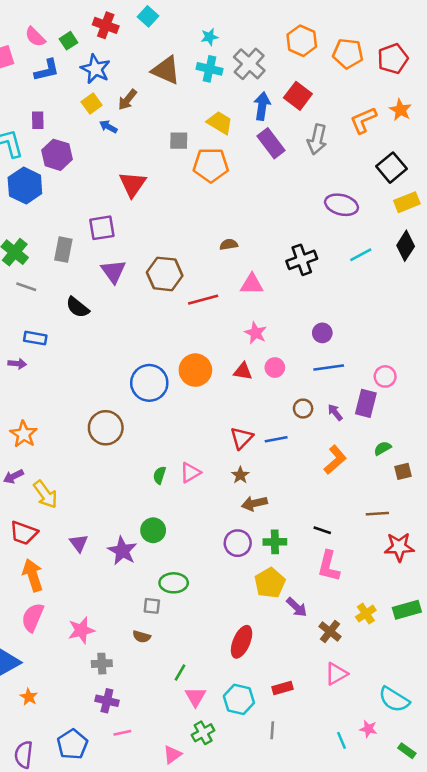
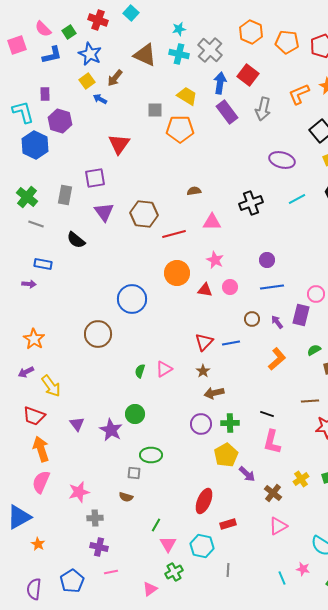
orange circle: (195, 370) -> (177, 273), moved
red rectangle: (283, 688) -> (228, 524), moved

